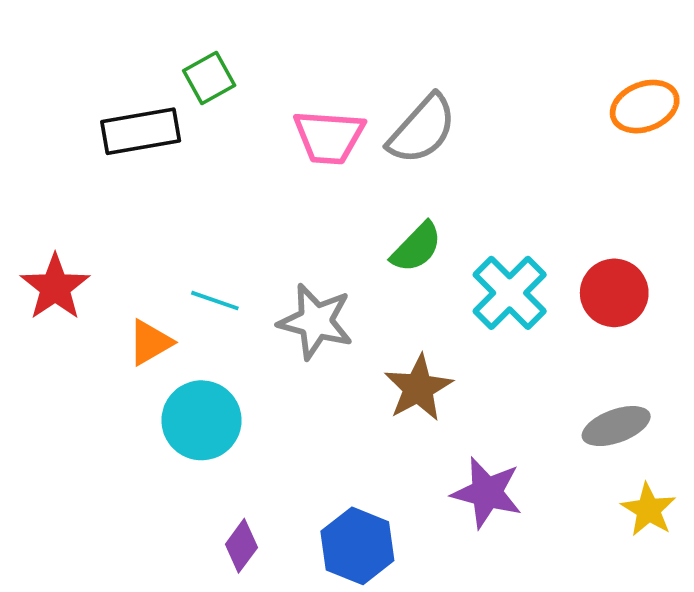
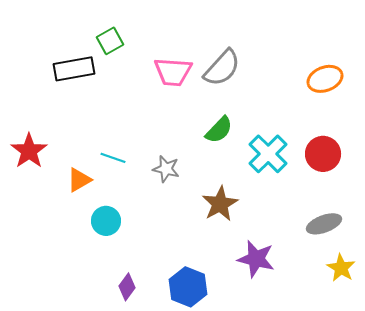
orange ellipse: (645, 107) -> (325, 79), moved
gray star: (316, 321) -> (166, 169), size x0.7
cyan circle: (202, 420) -> (106, 221), size x0.7

